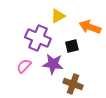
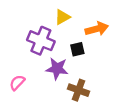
orange arrow: (90, 27) -> (97, 29), turned 145
pink semicircle: (24, 66) -> (17, 83), moved

